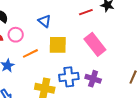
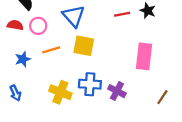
blue triangle: (45, 21) -> (74, 16), size x1.5
pink rectangle: (95, 44) -> (144, 56), moved, turned 35

